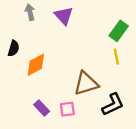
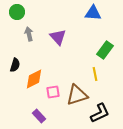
yellow line: (116, 57) -> (95, 74), moved
pink square: (67, 109) -> (53, 92), moved

